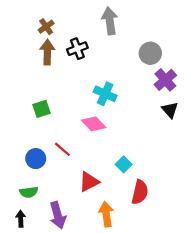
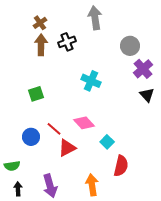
pink diamond: (94, 124) -> (84, 123), moved
red triangle: (89, 182) -> (67, 148), moved
green semicircle: (29, 192) -> (12, 166), moved

